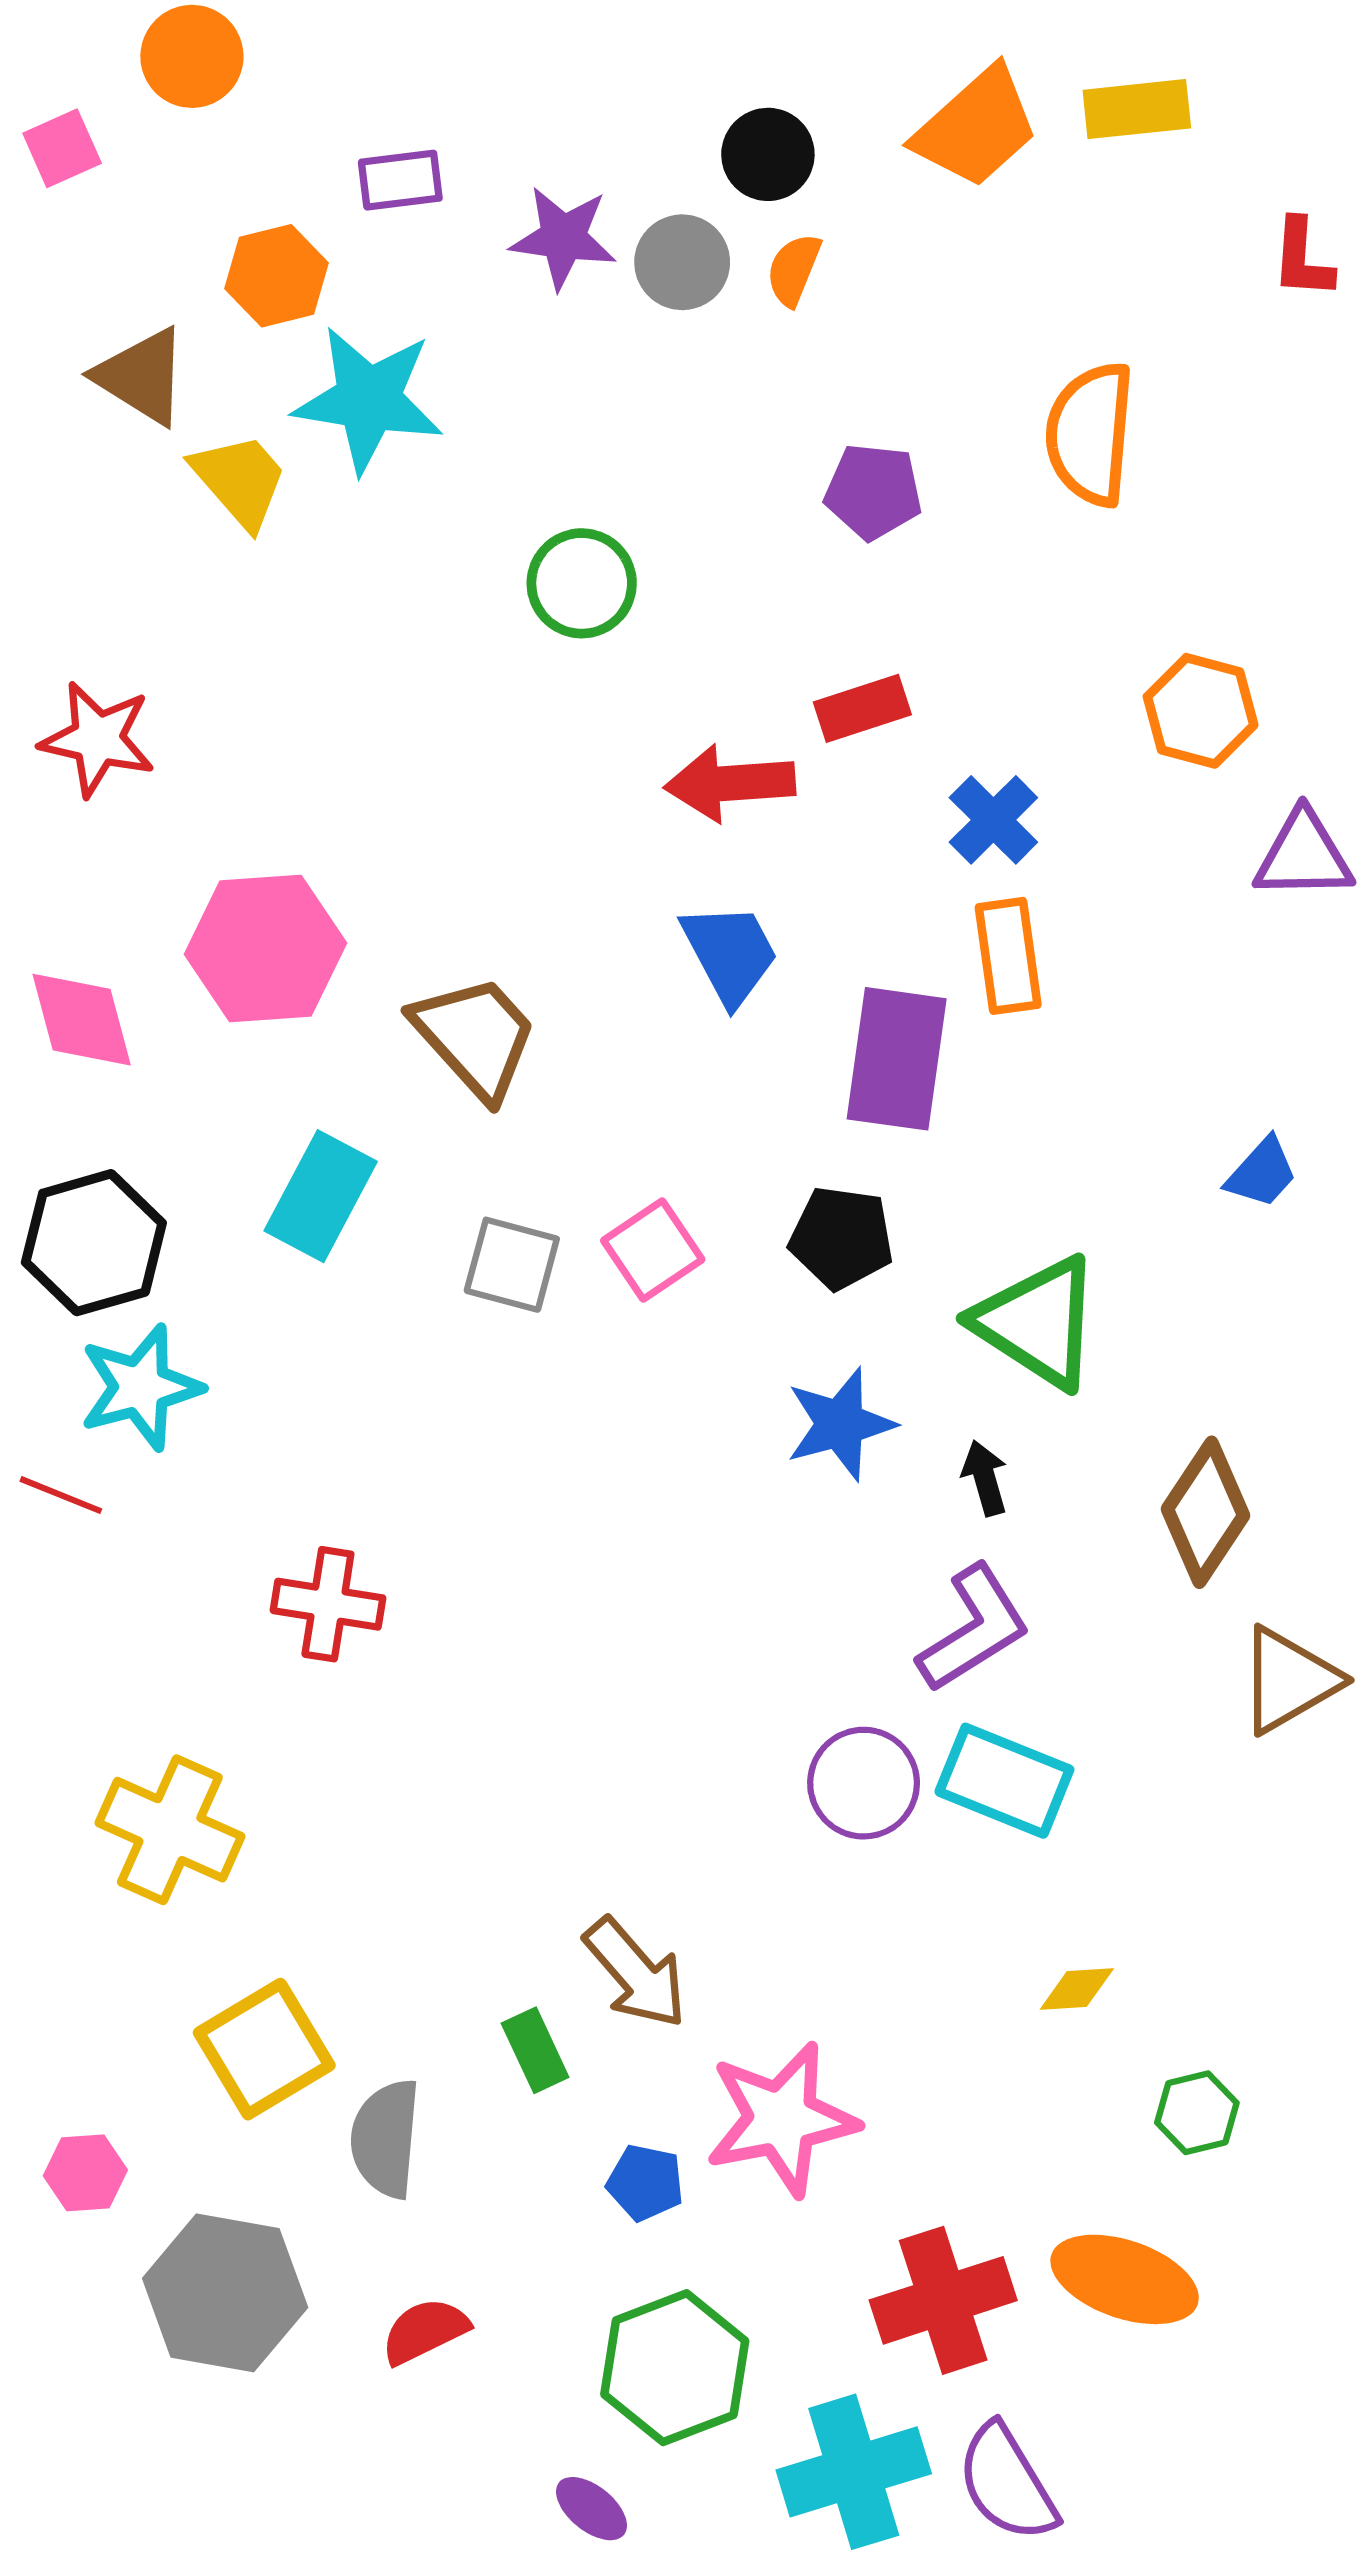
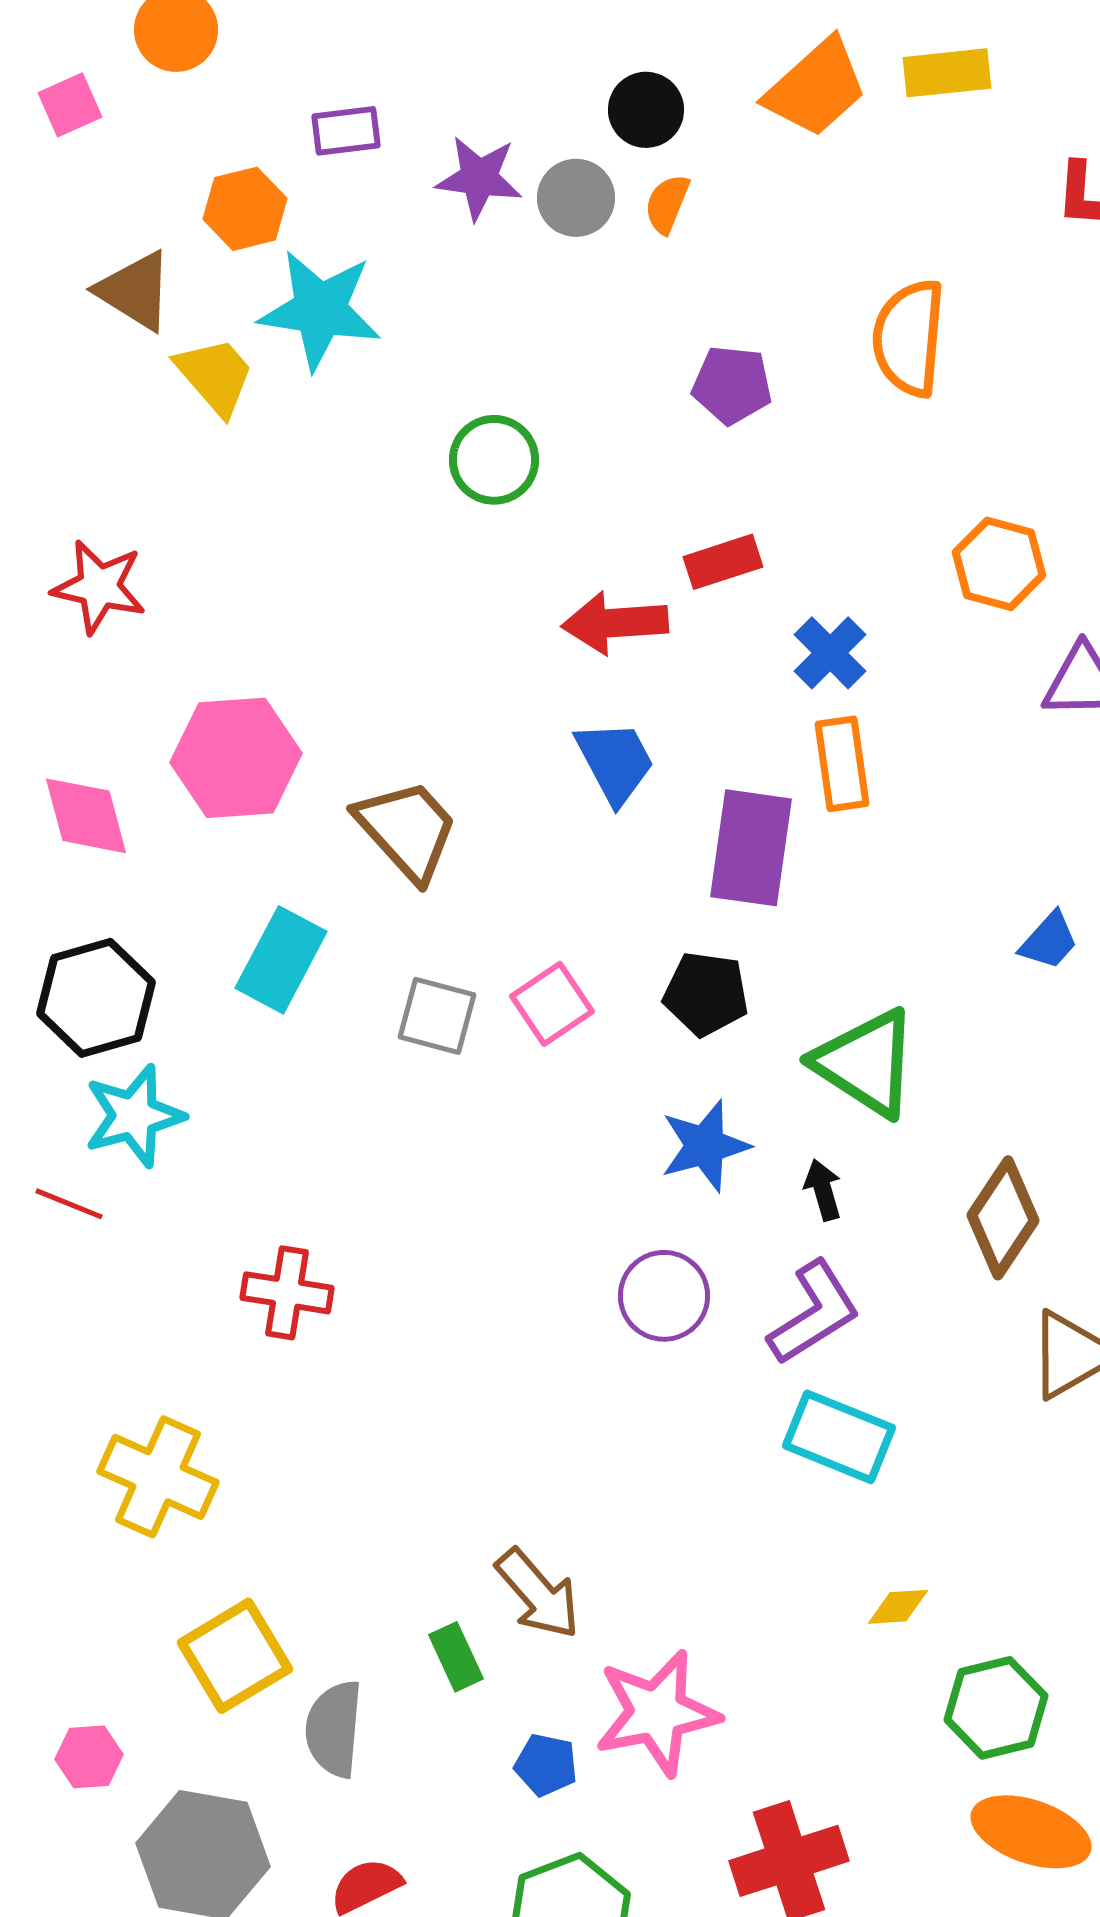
purple circle: (864, 1783) -> (664, 1296), moved
green hexagon: (1197, 2113) -> (996, 1708), size x1.5
orange ellipse: (1125, 2279) -> (1031, 1832), moved

